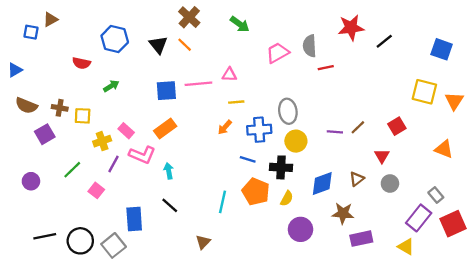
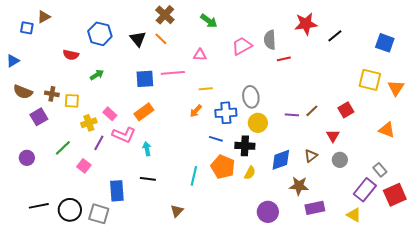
pink triangle: (229, 75) -> (200, 55), moved
black line: (170, 205) -> (148, 179), turned -35
purple circle: (300, 229) -> (268, 212), moved
gray square: (114, 245) -> (99, 214), turned -35

